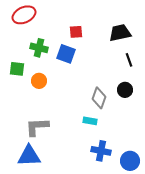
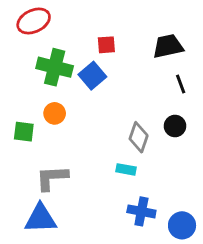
green cross: (39, 48) -> (55, 67), size x1.4
blue square: (66, 54) -> (92, 76), turned 30
green square: (17, 69) -> (24, 132), moved

